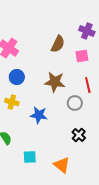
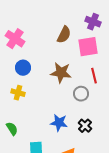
pink square: (82, 56) -> (88, 47), size x1.5
blue star: (39, 115) -> (59, 123), moved

